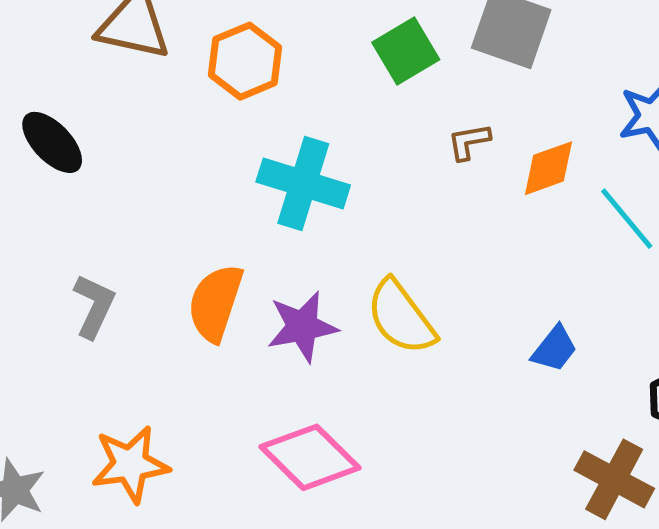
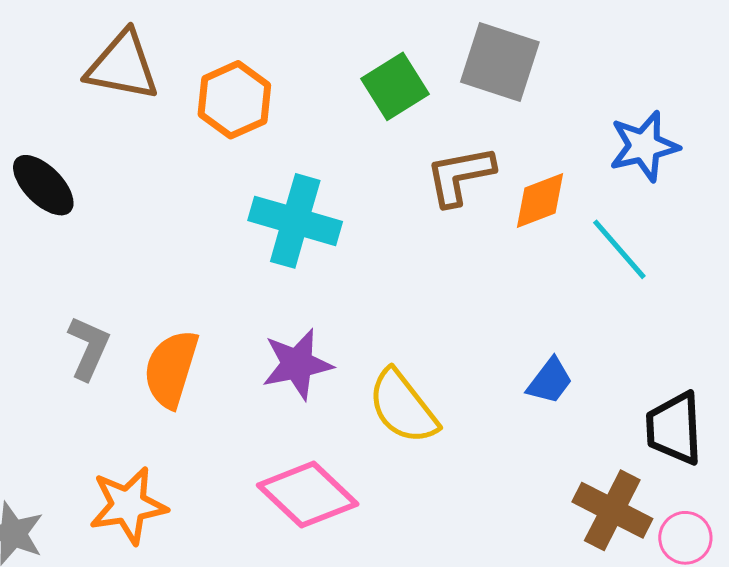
brown L-shape: (469, 142) -> (460, 176), size x1.6
orange semicircle: (215, 303) -> (171, 369), moved
yellow semicircle: (401, 317) -> (403, 407), moved

